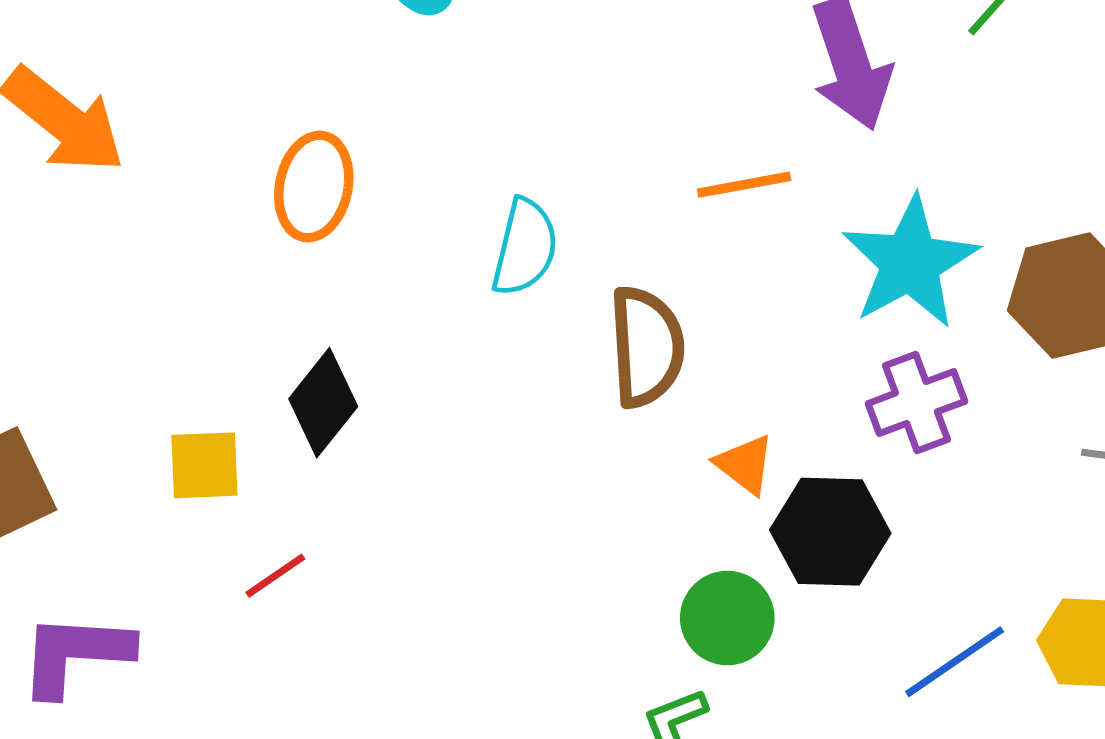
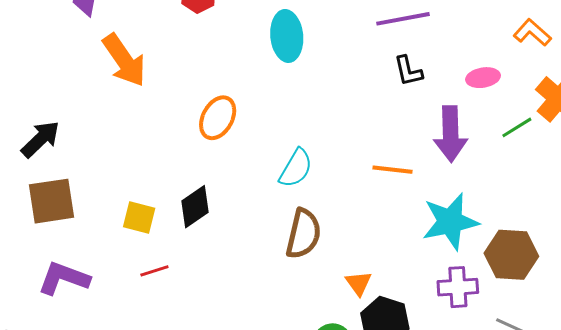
brown semicircle: (646, 347) -> (303, 234), moved
purple cross: (916, 402) -> (458, 287), moved

